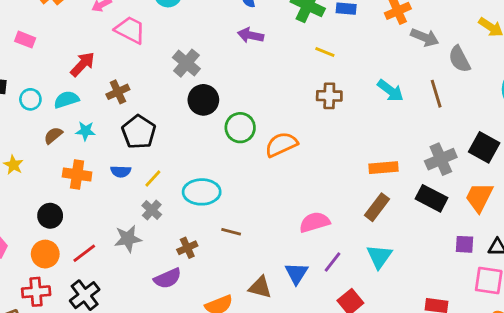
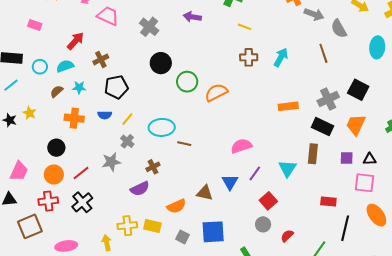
gray cross: (186, 63) -> (149, 27), moved
cyan arrow: (390, 91) -> (281, 57), moved, turned -96
black pentagon: (139, 132) -> (116, 87), turned 30
brown rectangle: (377, 207) -> (313, 154), moved, turned -30
brown line: (231, 232) -> (184, 144), moved

